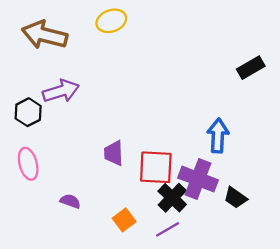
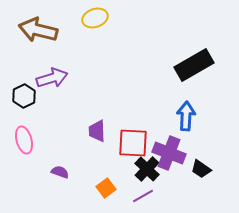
black rectangle: (251, 68) -> (194, 65), moved, size x1.6

